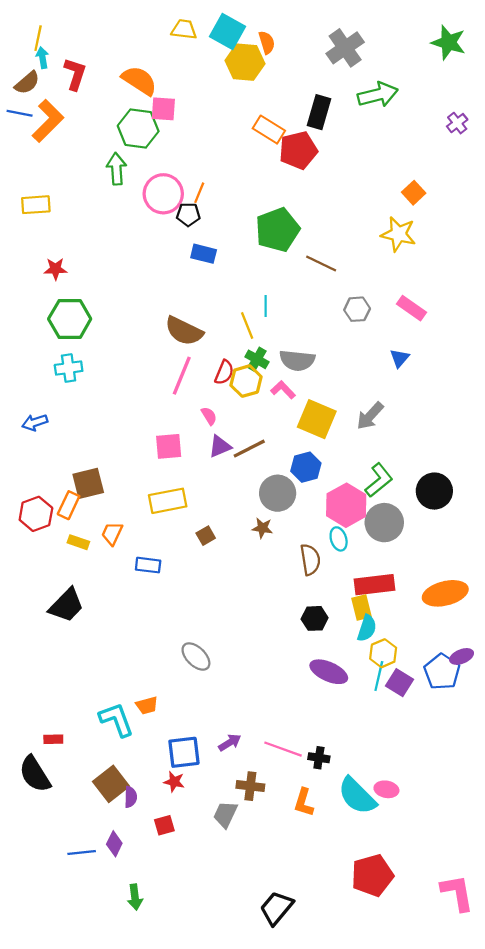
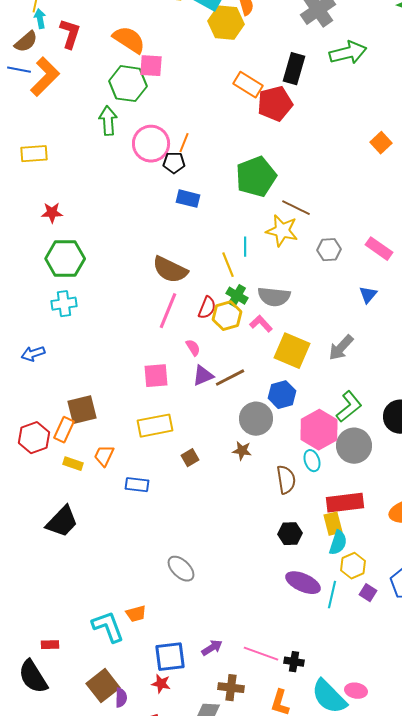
yellow star: (398, 234) -> (282, 231), moved
cyan line: (379, 676) -> (332, 595), moved
purple square: (400, 683) -> (368, 593), size x0.7

